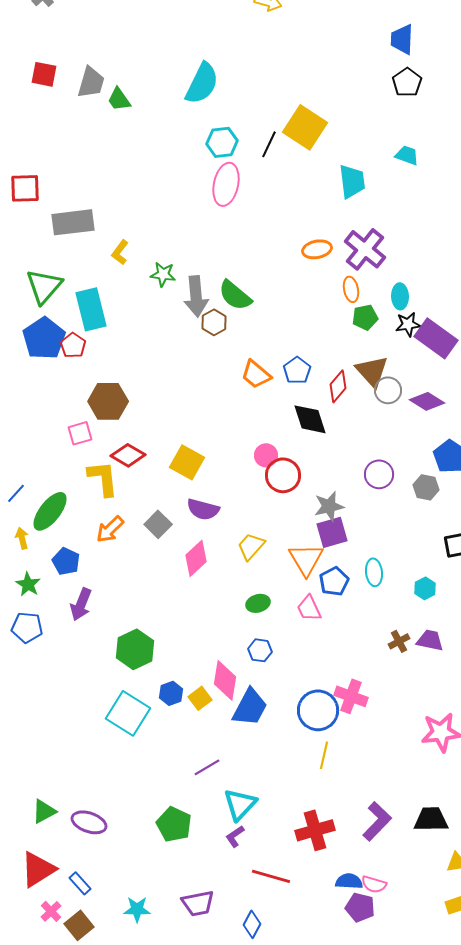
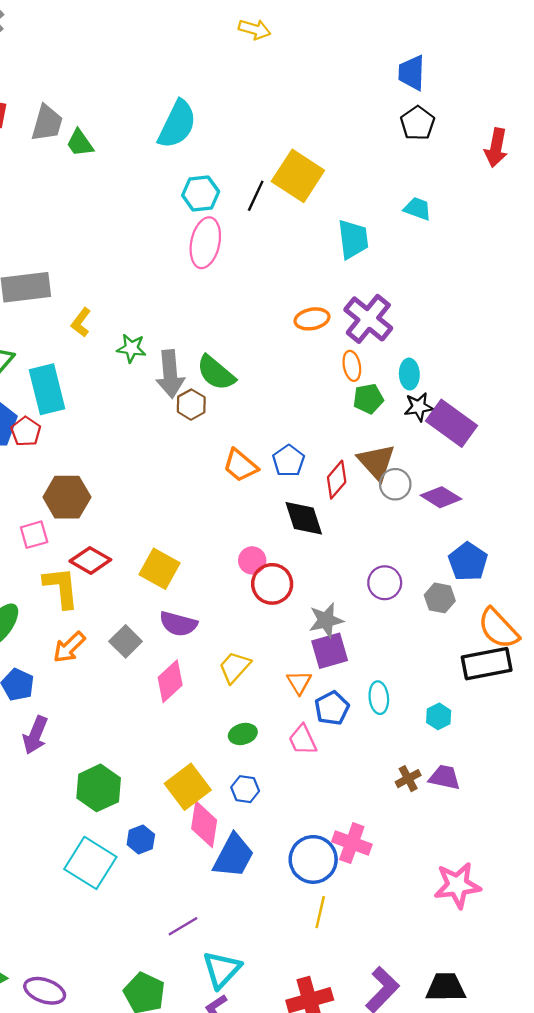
orange triangle: (306, 559) -> (299, 682), size x0.6
yellow square: (200, 698) -> (188, 787), moved, size x1.6

